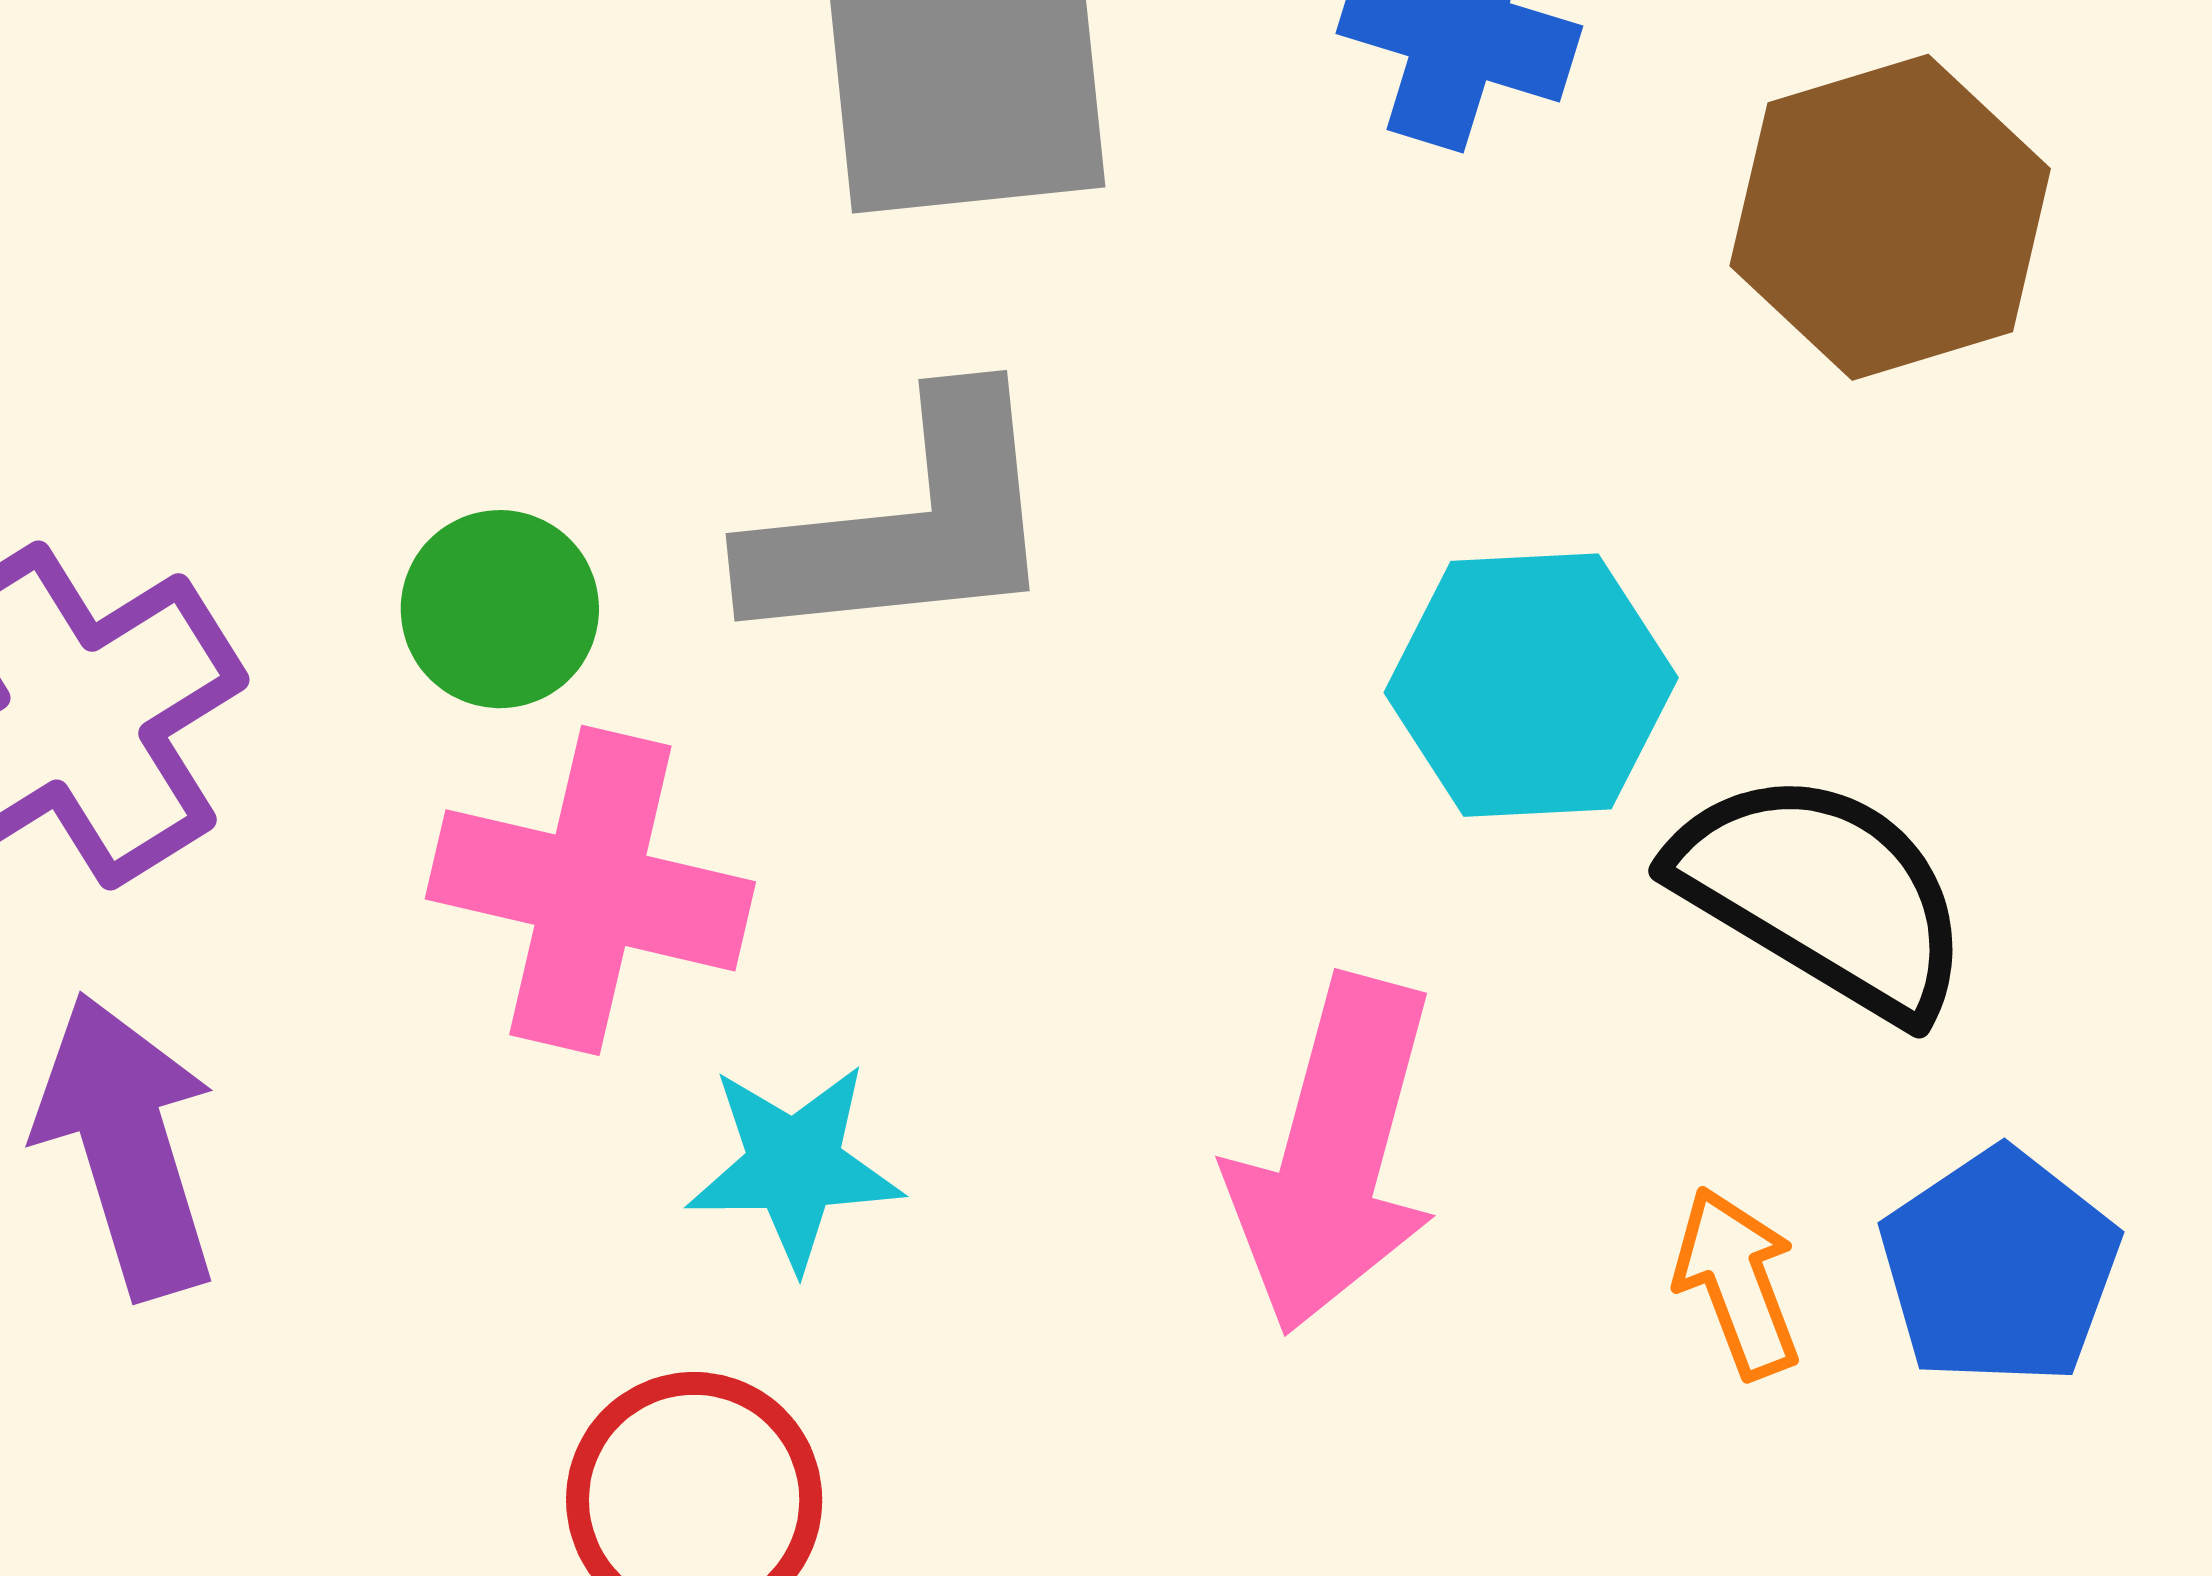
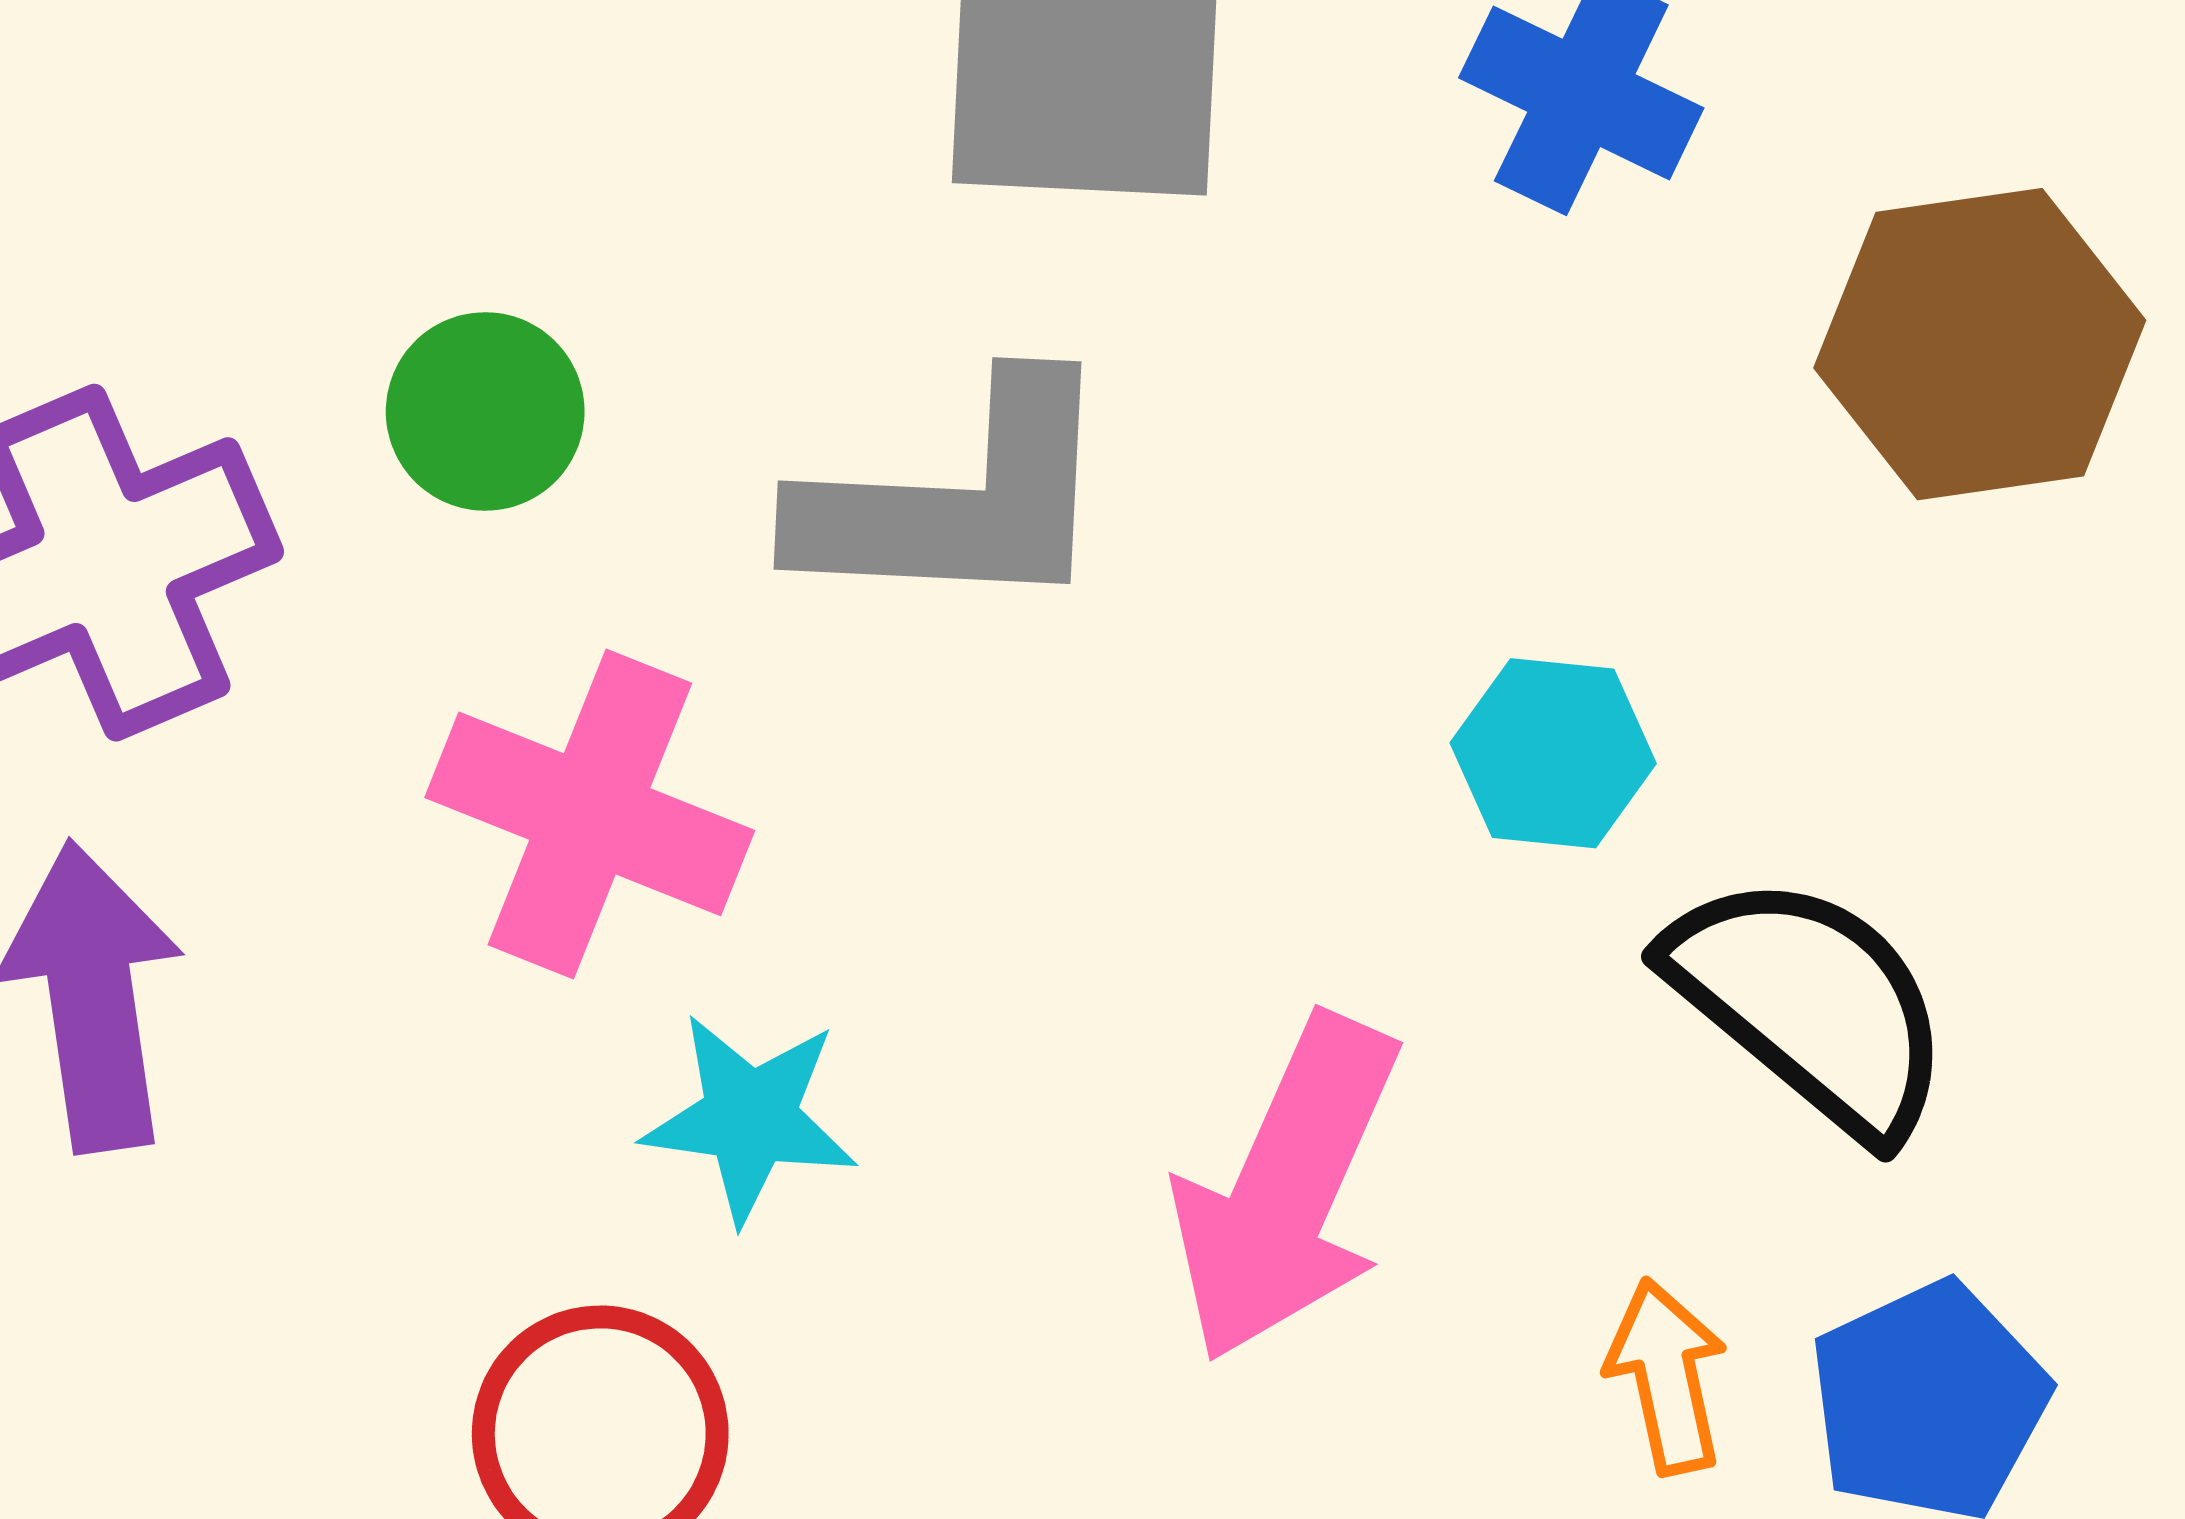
green circle: (500, 609) -> (485, 411), moved
cyan hexagon: (1531, 685) -> (1553, 753), size x0.7

